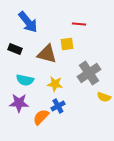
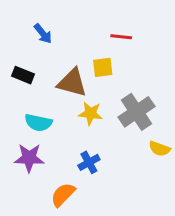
blue arrow: (28, 22) -> (43, 34), size x0.6
yellow star: (55, 84) -> (90, 113), moved
orange semicircle: (41, 117) -> (63, 195), moved

